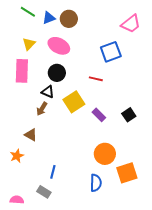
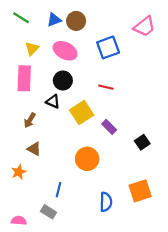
green line: (28, 12) -> (21, 18), moved
blue square: (111, 52) -> (108, 47), moved
brown arrow: (42, 109) -> (30, 120), moved
black square: (129, 115) -> (142, 142), moved
orange circle: (105, 154) -> (87, 159), moved

